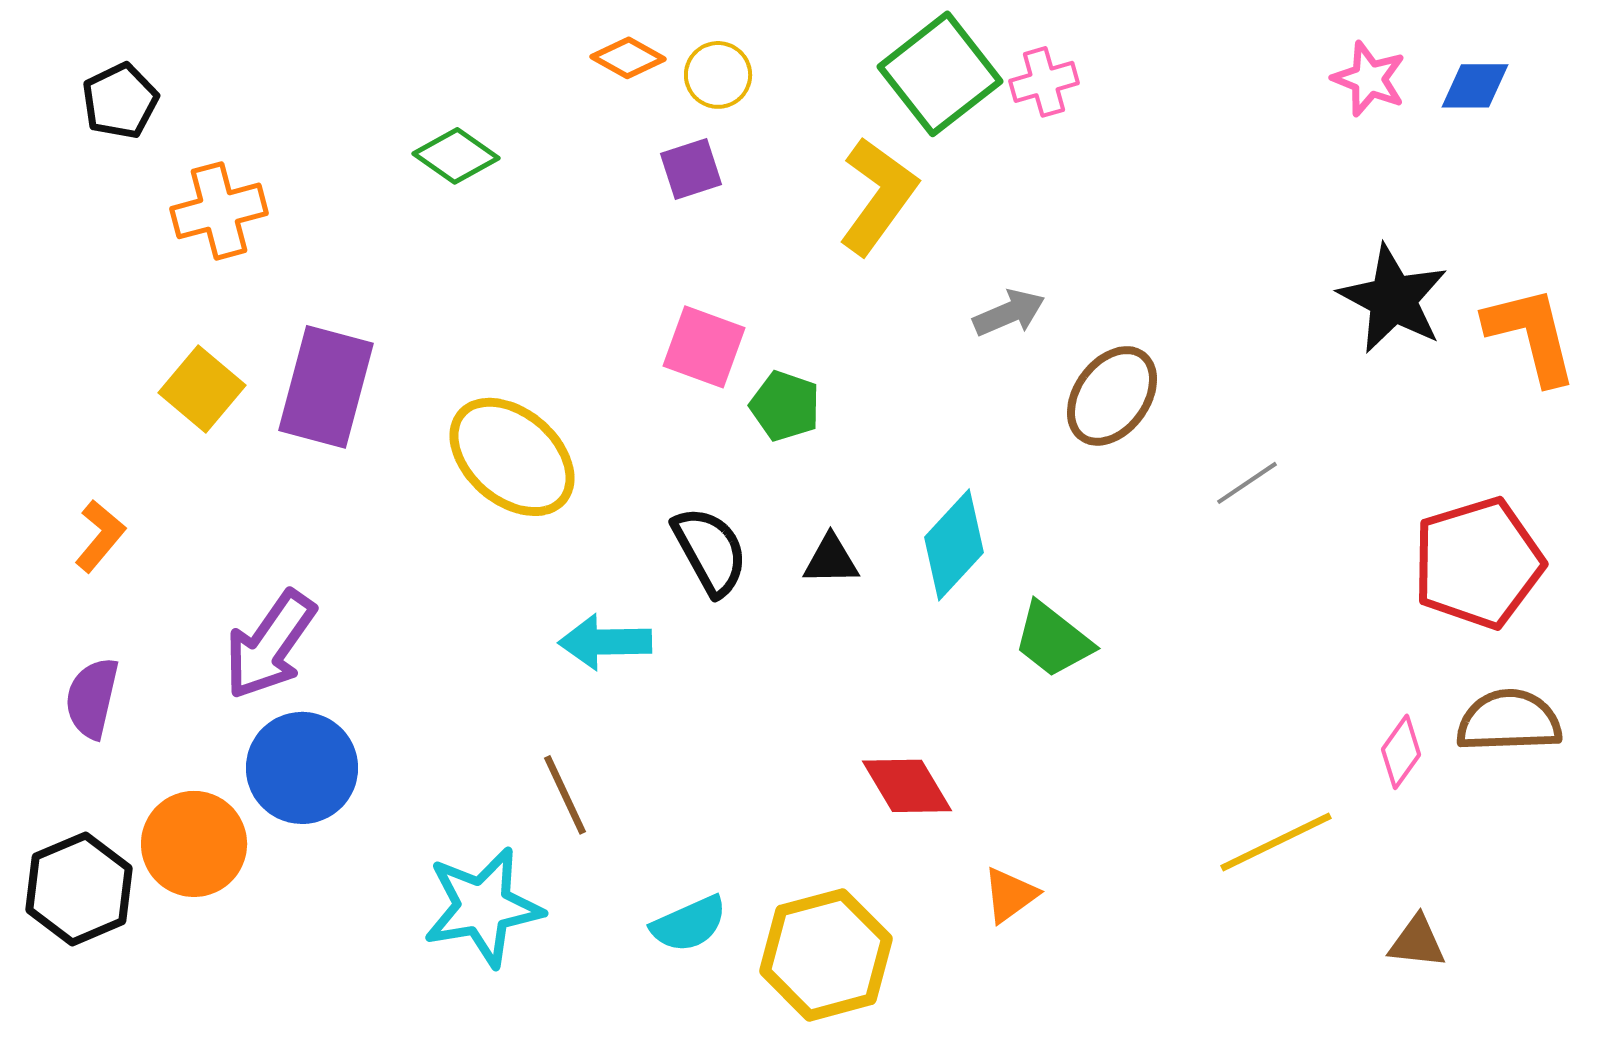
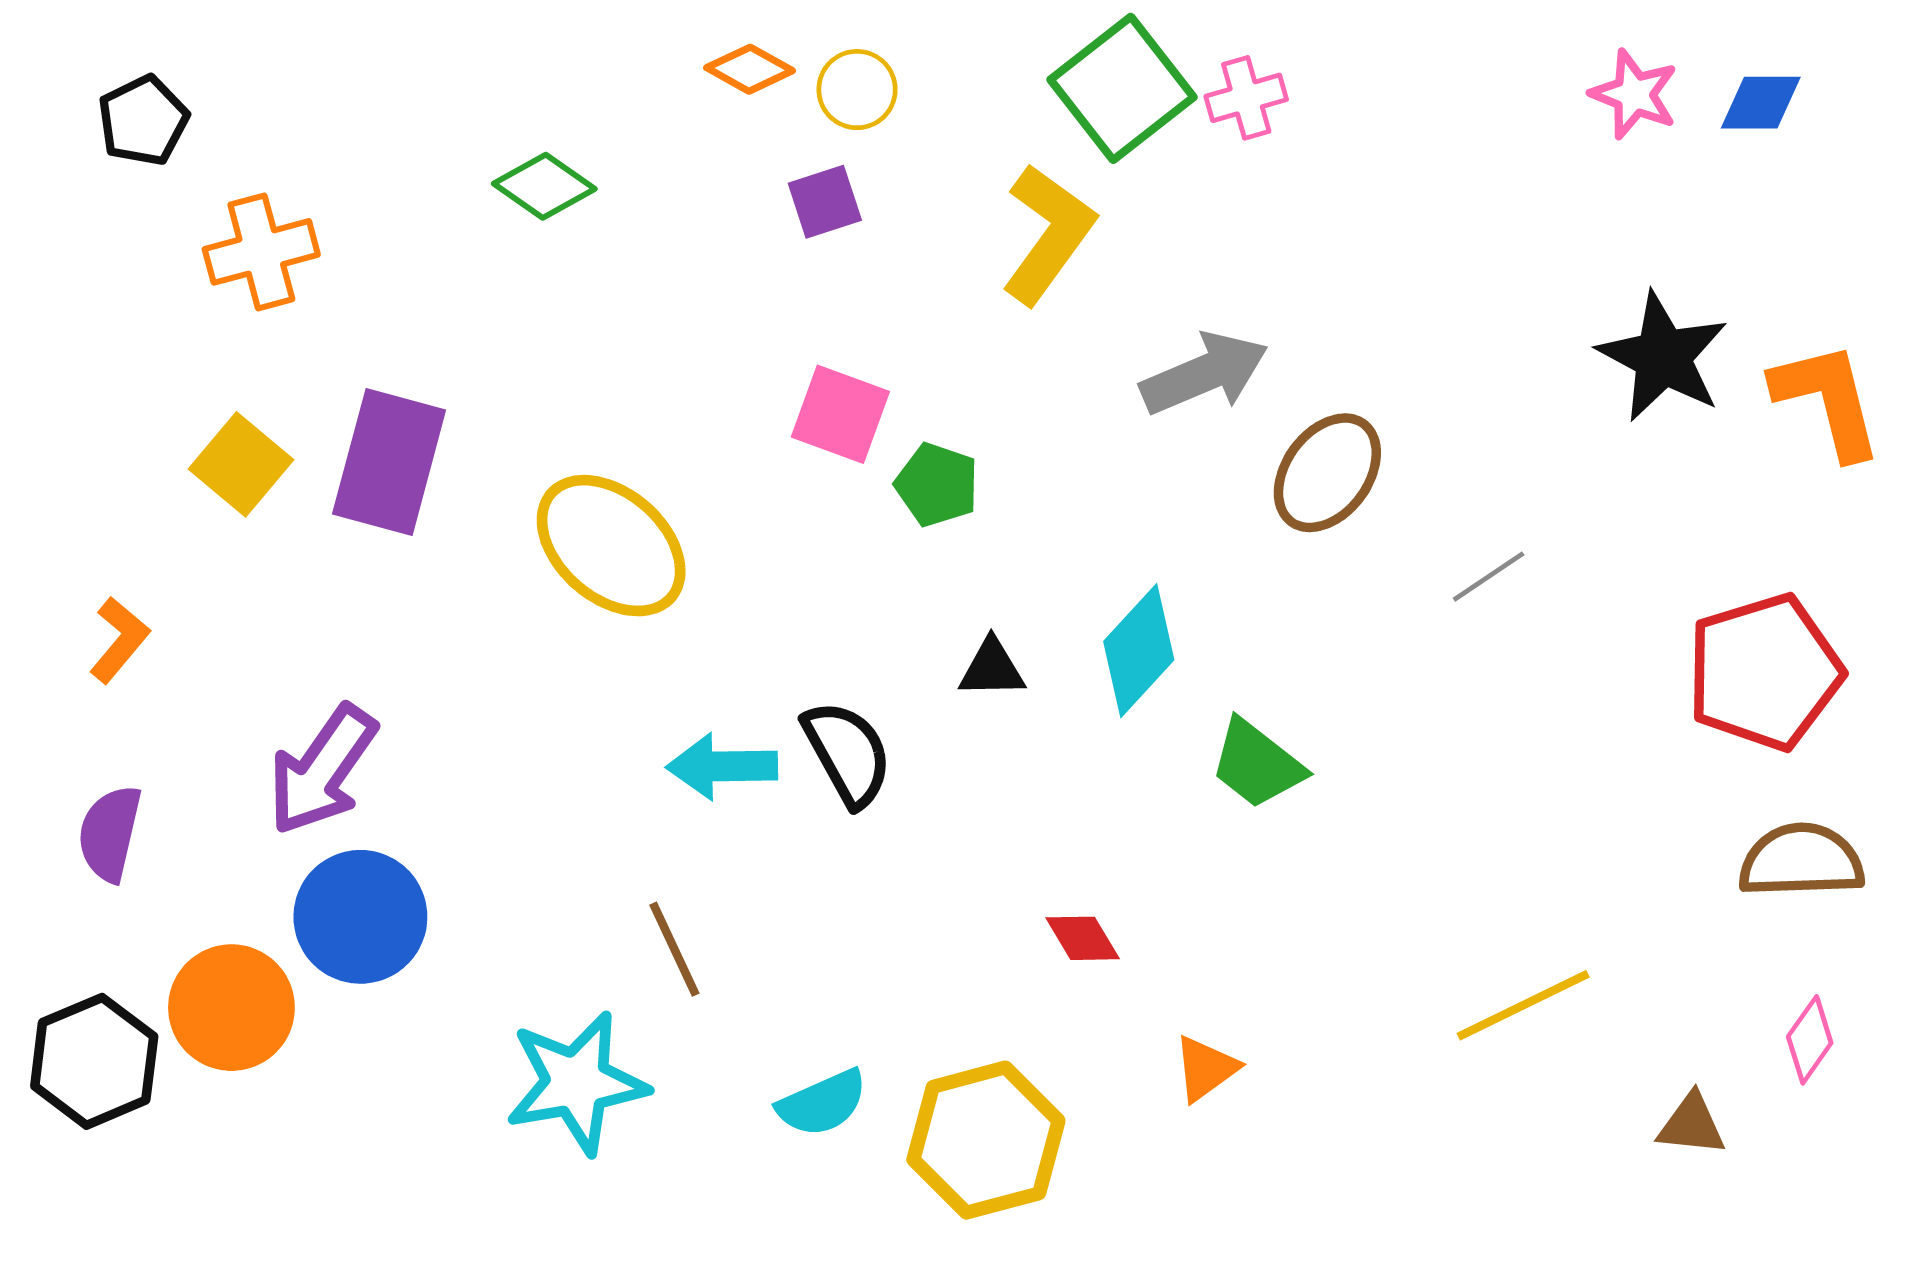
gray arrow: (1009, 313) -> (1204, 374), size x1.5
black semicircle: (710, 551) -> (847, 753), moved
pink diamond: (1401, 752) -> (1810, 1040), moved
red diamond: (907, 786) -> (1083, 938), size x0.7

